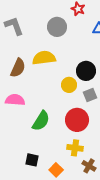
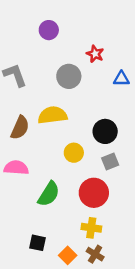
yellow circle: (69, 85) -> (74, 153), moved
brown cross: (89, 166) -> (95, 254), moved

